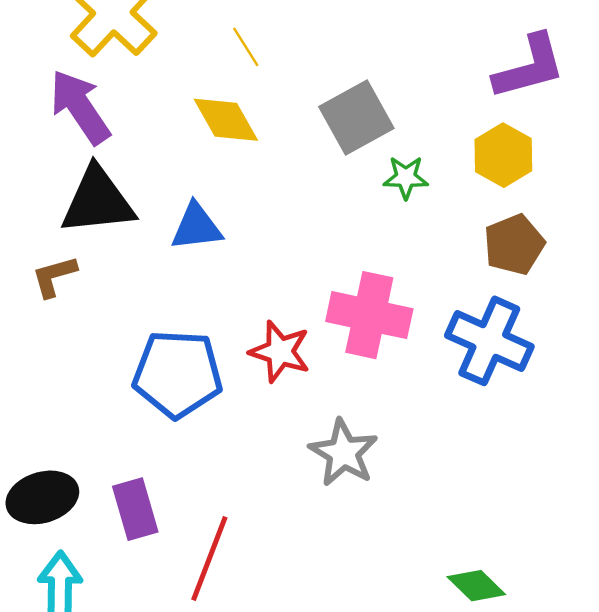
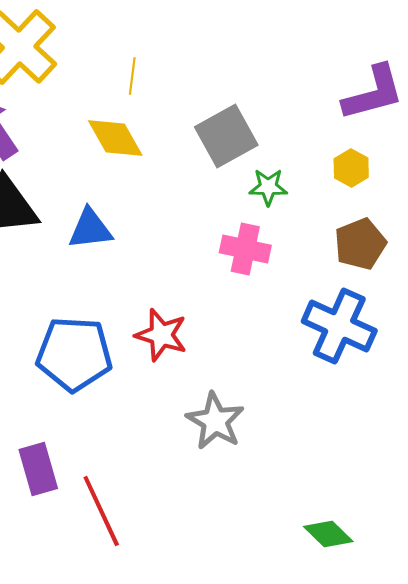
yellow line: (246, 47) -> (132, 76), turned 39
yellow hexagon: (503, 155) -> (351, 168), size x0.7
pink cross: (369, 315) -> (245, 249), moved, size x0.7
red line: (209, 559) -> (101, 511), turned -46

